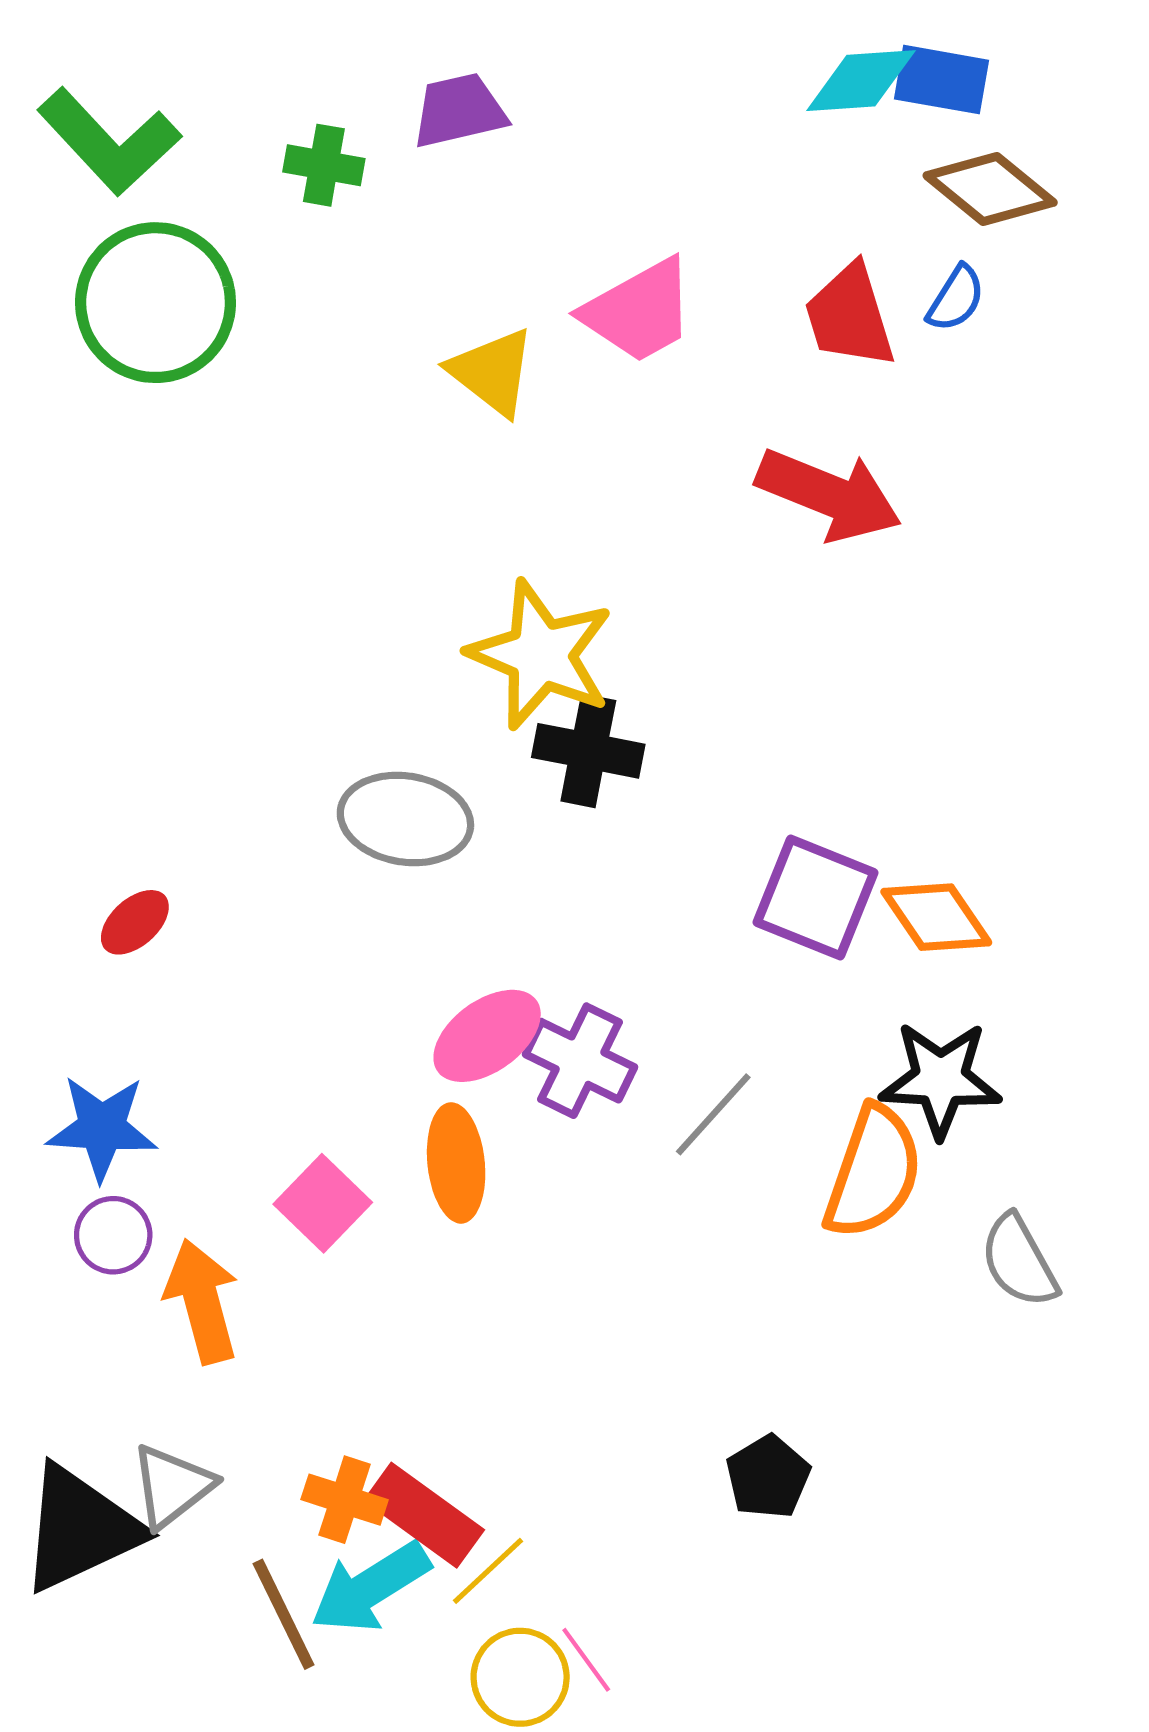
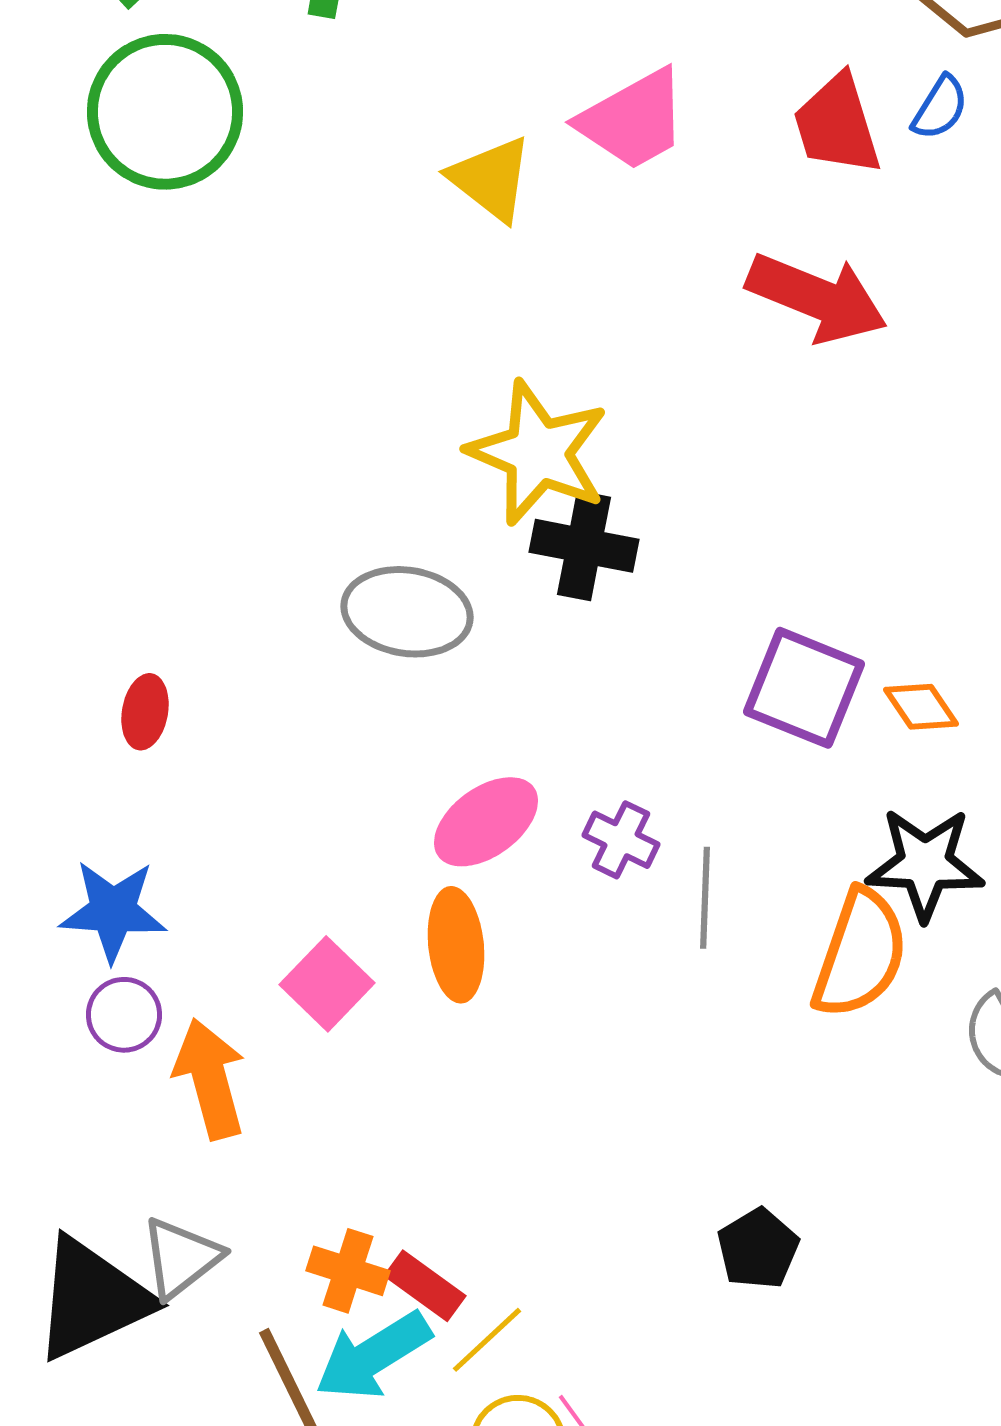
orange diamond: (936, 917) -> (921, 707), size x0.7
red ellipse: (135, 922) -> (145, 712), turned -38
purple cross: (580, 1061) -> (621, 840), moved, size x0.7
gray line: (713, 1114) -> (705, 898), turned -40
red rectangle: (424, 1515) -> (425, 1286), size x0.7

